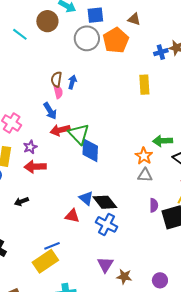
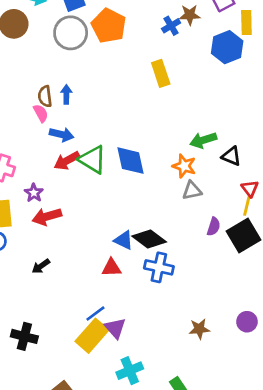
pink semicircle: (58, 92) -> (41, 113), moved
blue arrow: (50, 111) -> (62, 134), moved, turned -30
blue diamond: (90, 150) -> (131, 161), moved
purple semicircle: (154, 205) -> (214, 227), turned 32
purple triangle: (105, 265) -> (115, 328), moved

